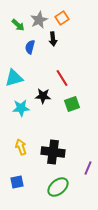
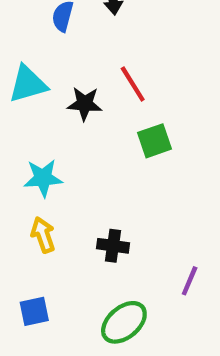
black star: (43, 96) -> (85, 104), moved
cyan star: (21, 108) -> (43, 178), moved
black cross: (53, 152) -> (113, 246), size x0.6

